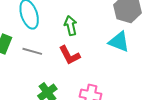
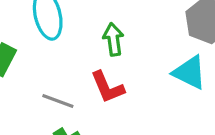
gray line: (32, 51) -> (58, 101), moved

